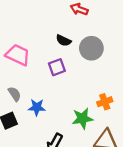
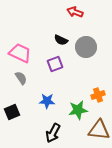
gray semicircle: (14, 94) -> (21, 78), moved
blue star: (37, 107) -> (47, 101), moved

